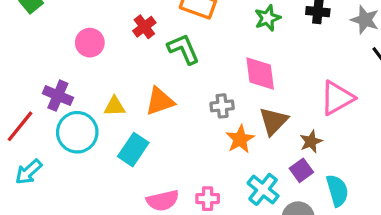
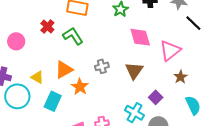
pink diamond: (260, 73) -> (140, 37), moved
yellow triangle: (115, 106) -> (37, 77), turned 40
orange star: (240, 139) -> (80, 87), moved
brown star: (311, 142) -> (181, 77), moved
cyan semicircle: (337, 191) -> (193, 105), moved

